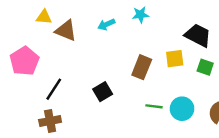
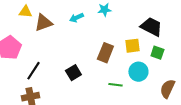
brown triangle: (66, 31) -> (43, 23), turned -42
cyan circle: (182, 109) -> (138, 72), moved

